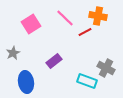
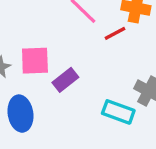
pink square: (31, 24) -> (35, 61), moved, turned 30

